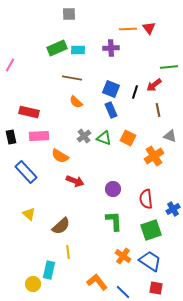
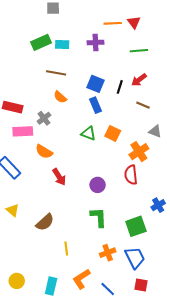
green line: (169, 67) -> (139, 51), moved
brown line: (158, 110) -> (143, 105), turned -56
gray cross: (84, 136) -> (44, 118), moved
red arrow: (75, 181) -> (59, 177), turned 36
red semicircle: (146, 199) -> (131, 175), moved
yellow line: (68, 252) -> (66, 249), moved
orange cross: (123, 256) -> (108, 253), turned 35
blue trapezoid: (150, 261) -> (135, 258), turned 30
cyan rectangle: (49, 270) -> (51, 286), moved
orange L-shape: (97, 282) -> (81, 279), turned -85

